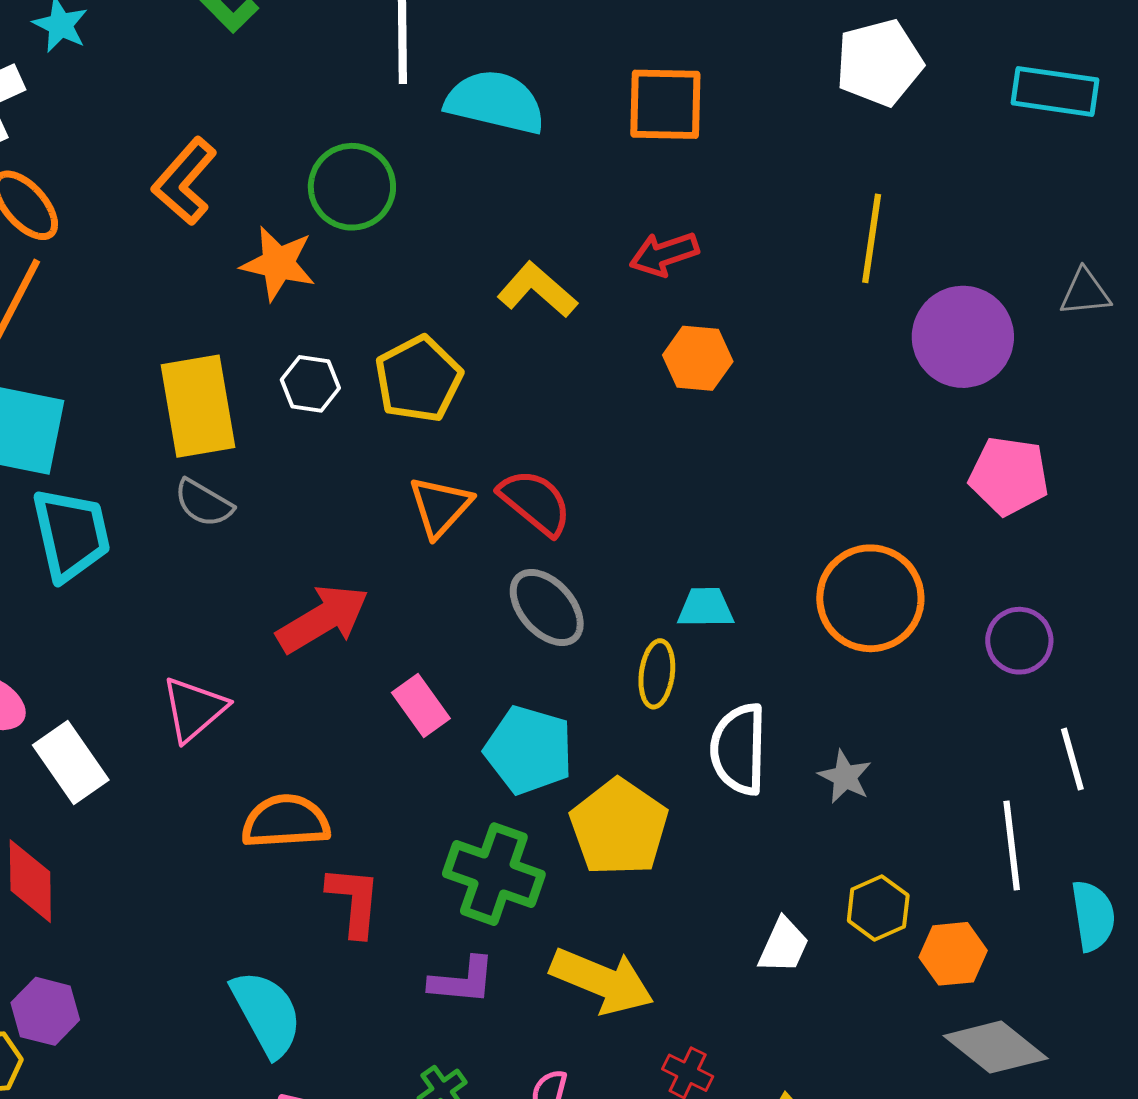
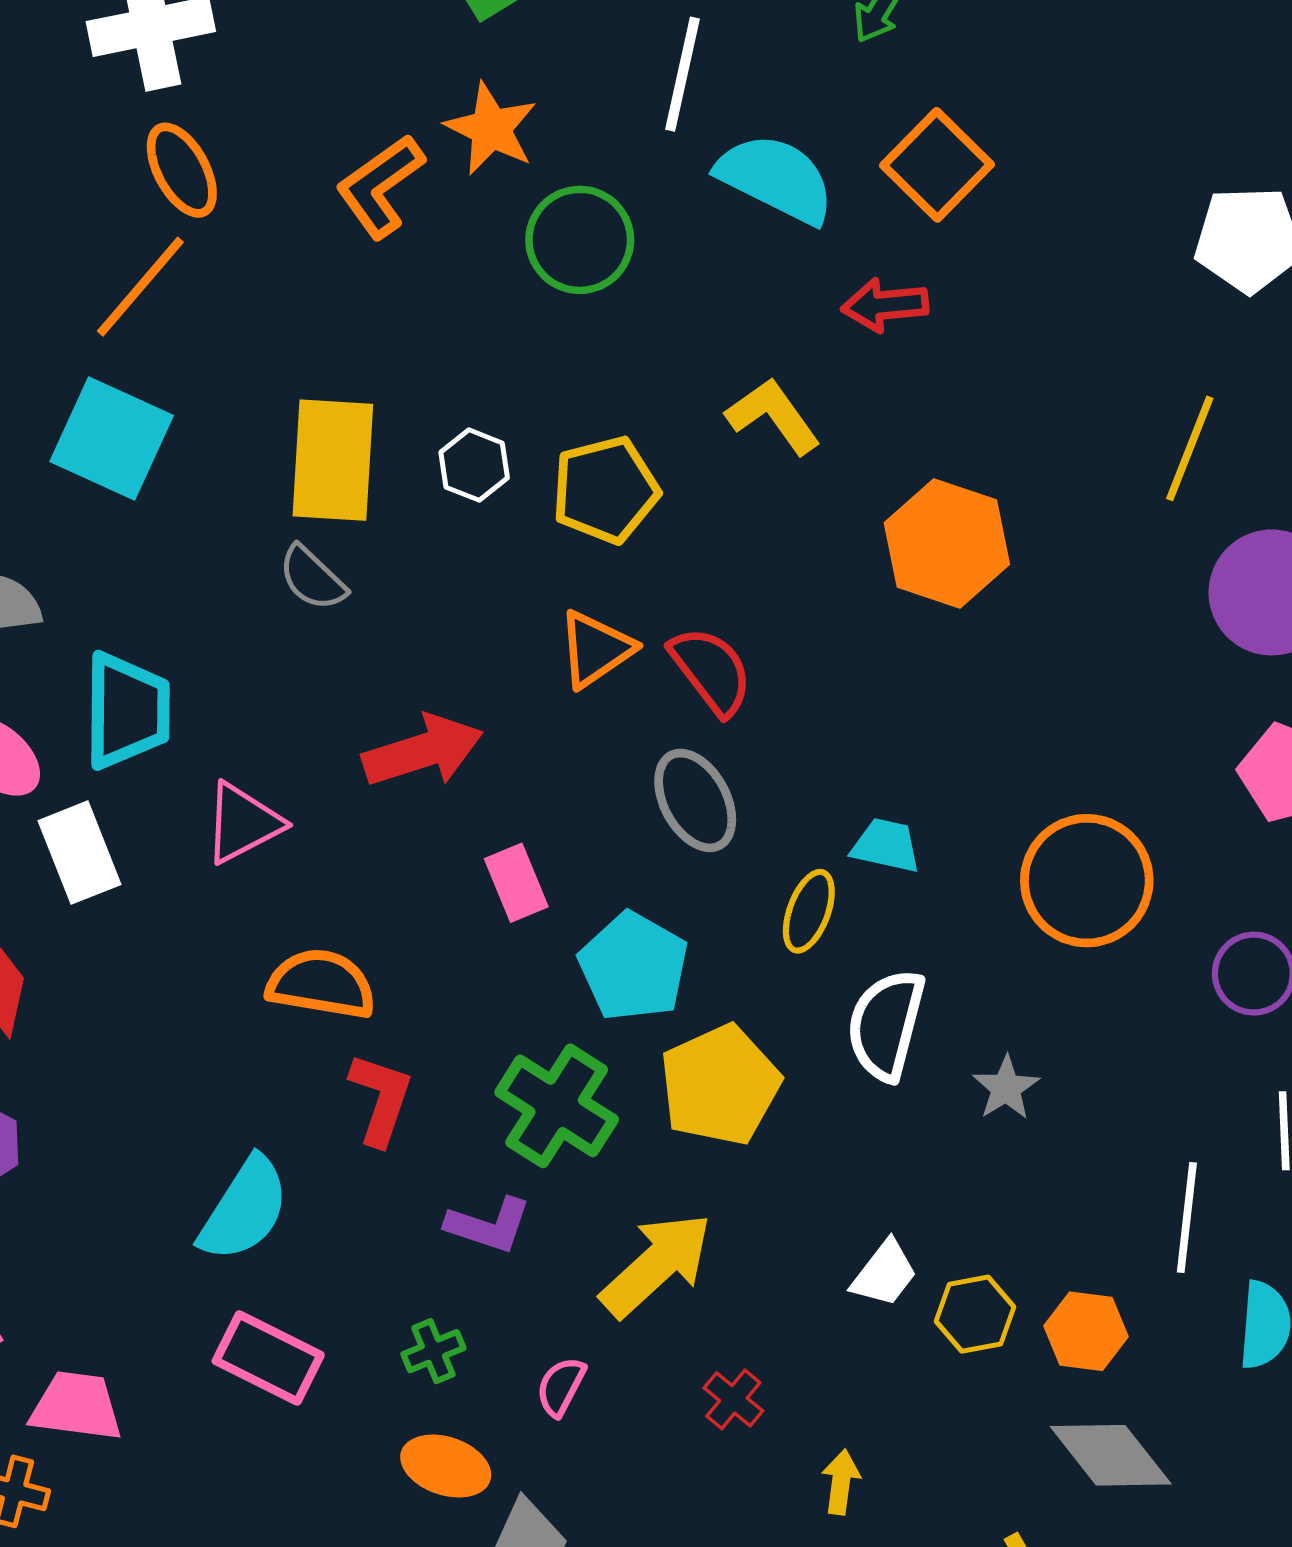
orange square: (665, 104) -> (937, 165), moved, turned 30
red arrow: (664, 254) -> (885, 305), moved
orange star: (278, 263) -> (491, 129), moved
orange hexagon: (698, 358) -> (947, 543), size x1.5
cyan trapezoid: (71, 534) -> (127, 711), moved
yellow hexagon: (878, 908) -> (975, 1314), moved
yellow arrow: (602, 981) -> (656, 1265), turned -78
cyan semicircle: (267, 1013) -> (244, 1209), turned 48

